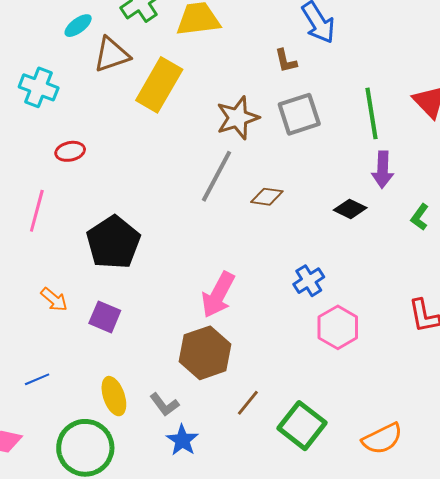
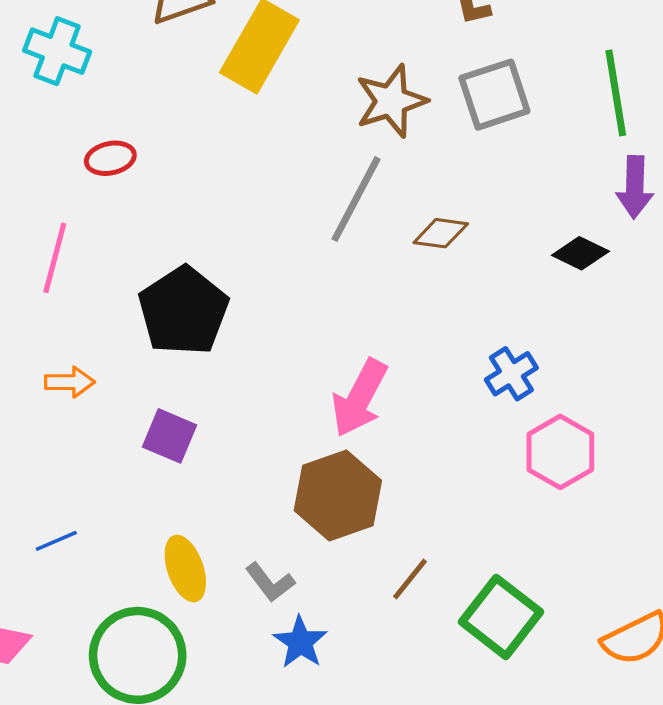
orange arrow: (54, 300) -> (70, 382), moved, turned -40

